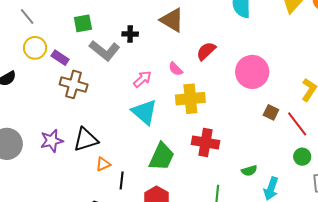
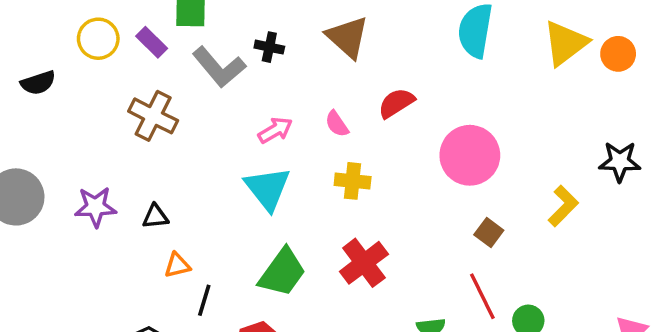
purple rectangle: (60, 58) -> (152, 42), moved
yellow cross: (190, 99) -> (353, 181), size x0.7
red line: (297, 124) -> (482, 296), moved
black triangle: (86, 140) -> (155, 217), size x0.6
red cross: (205, 143) -> (364, 263), turned 32

